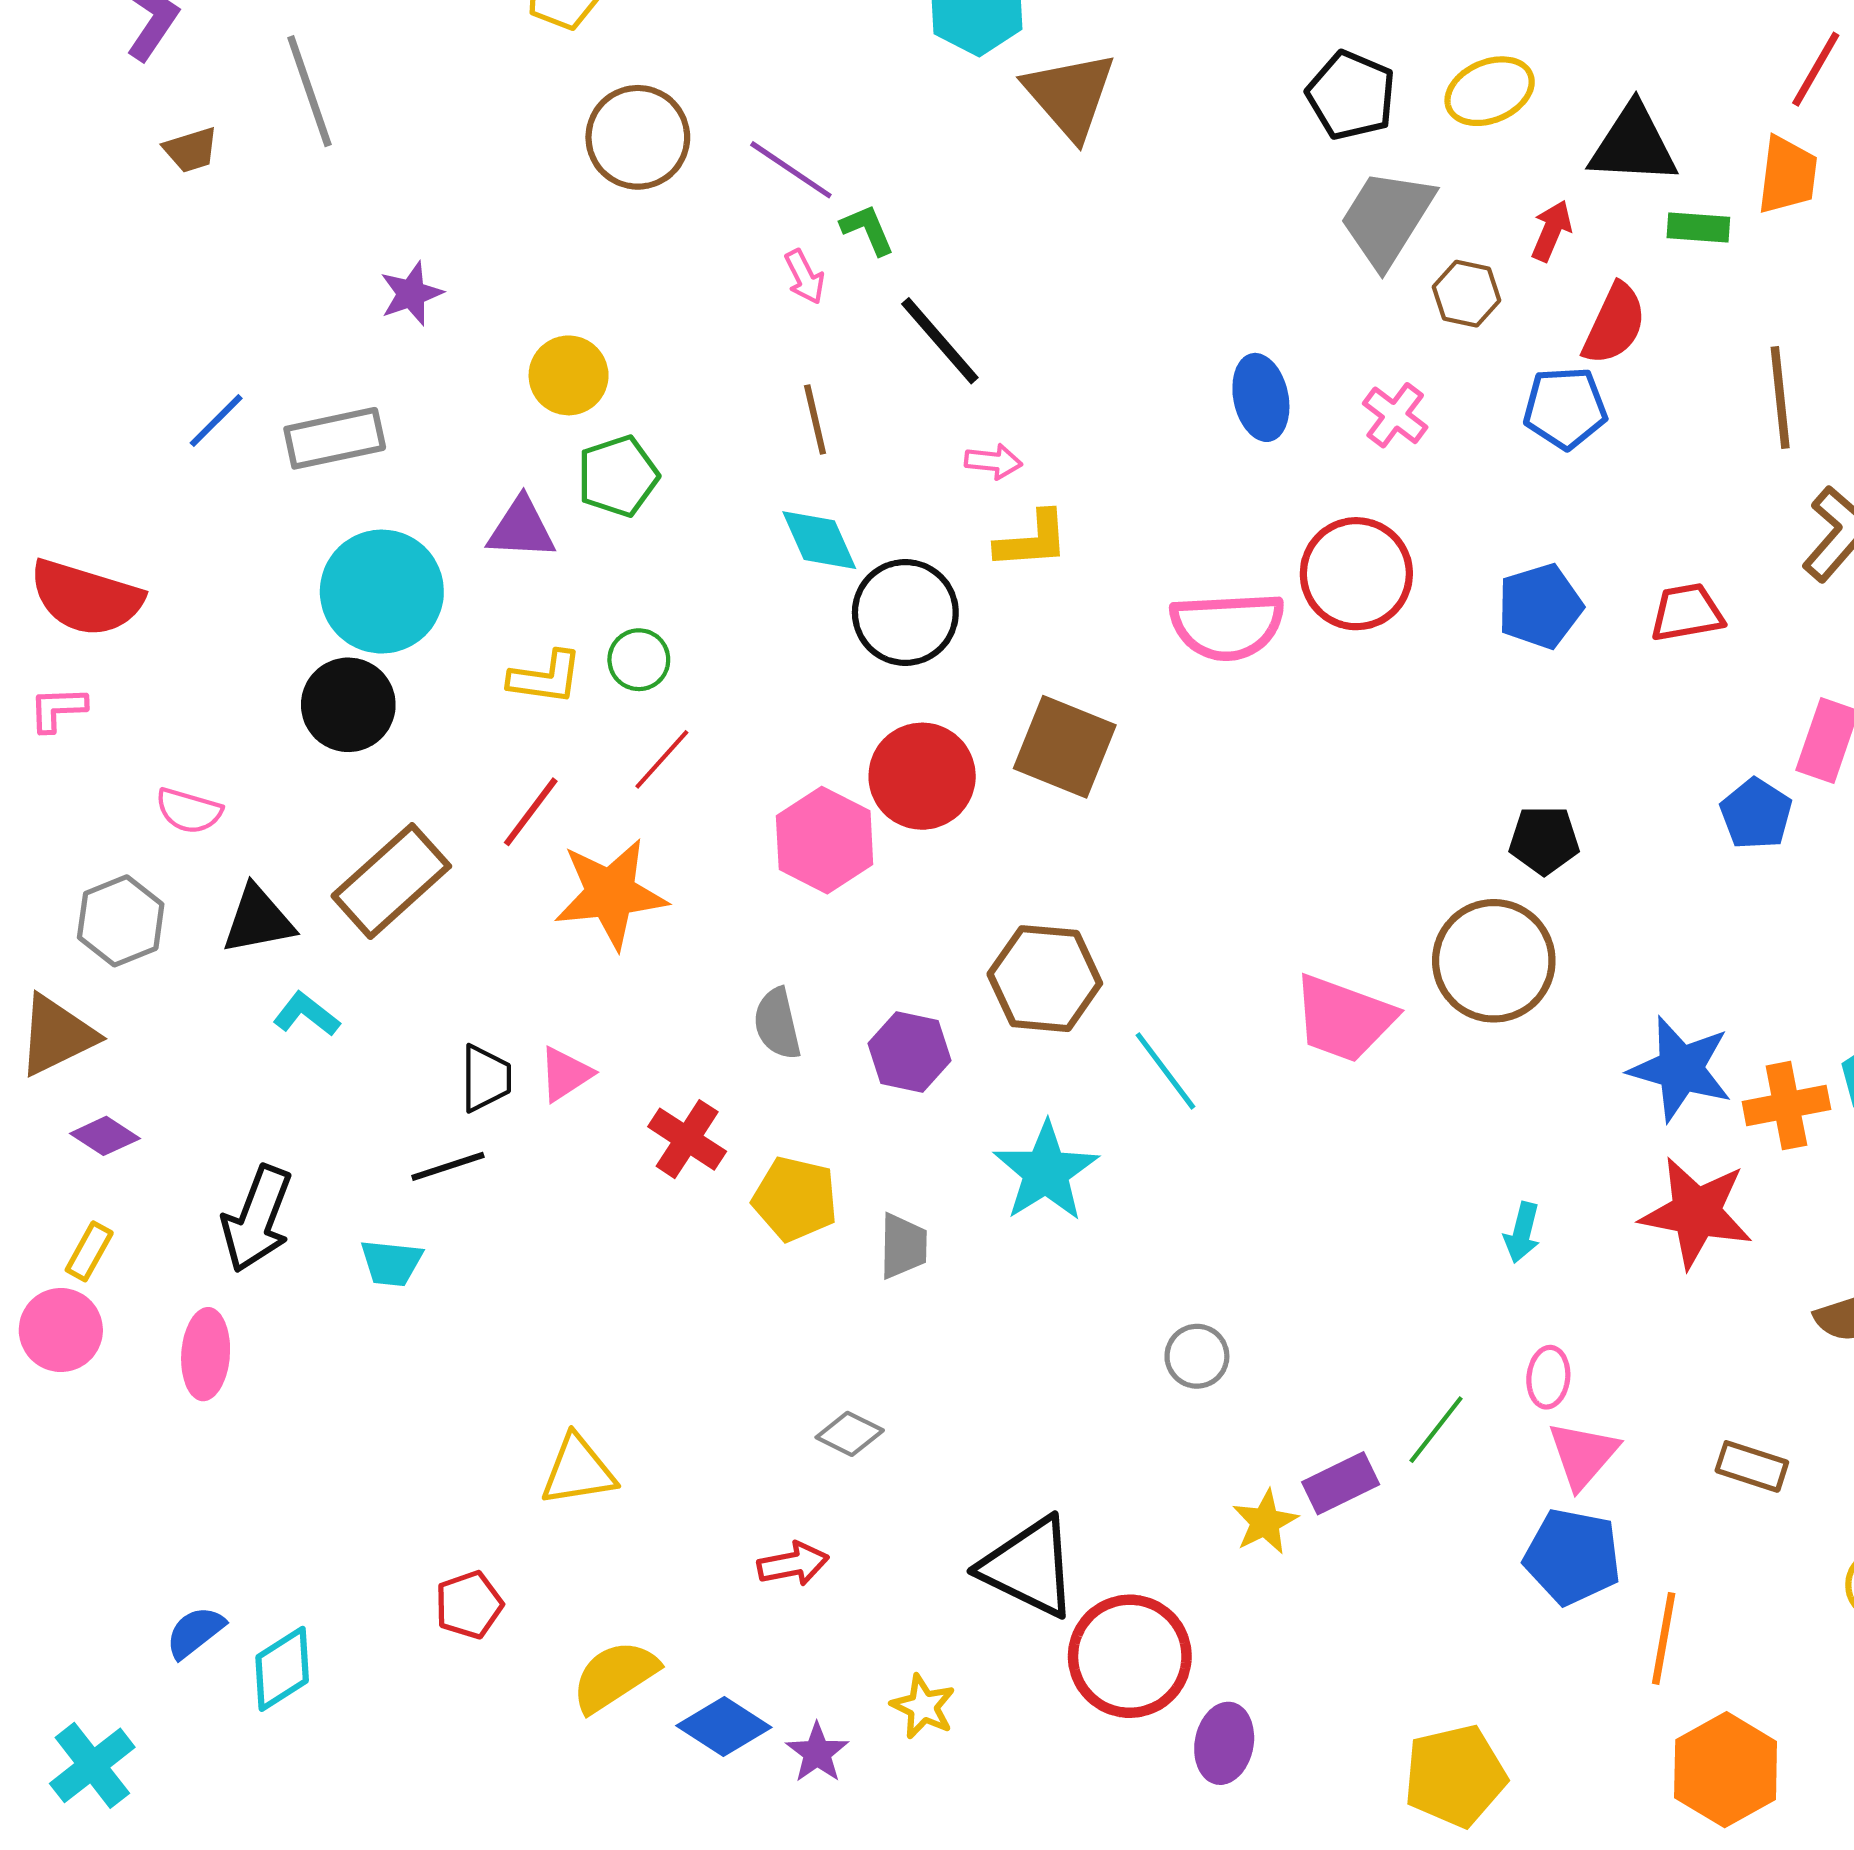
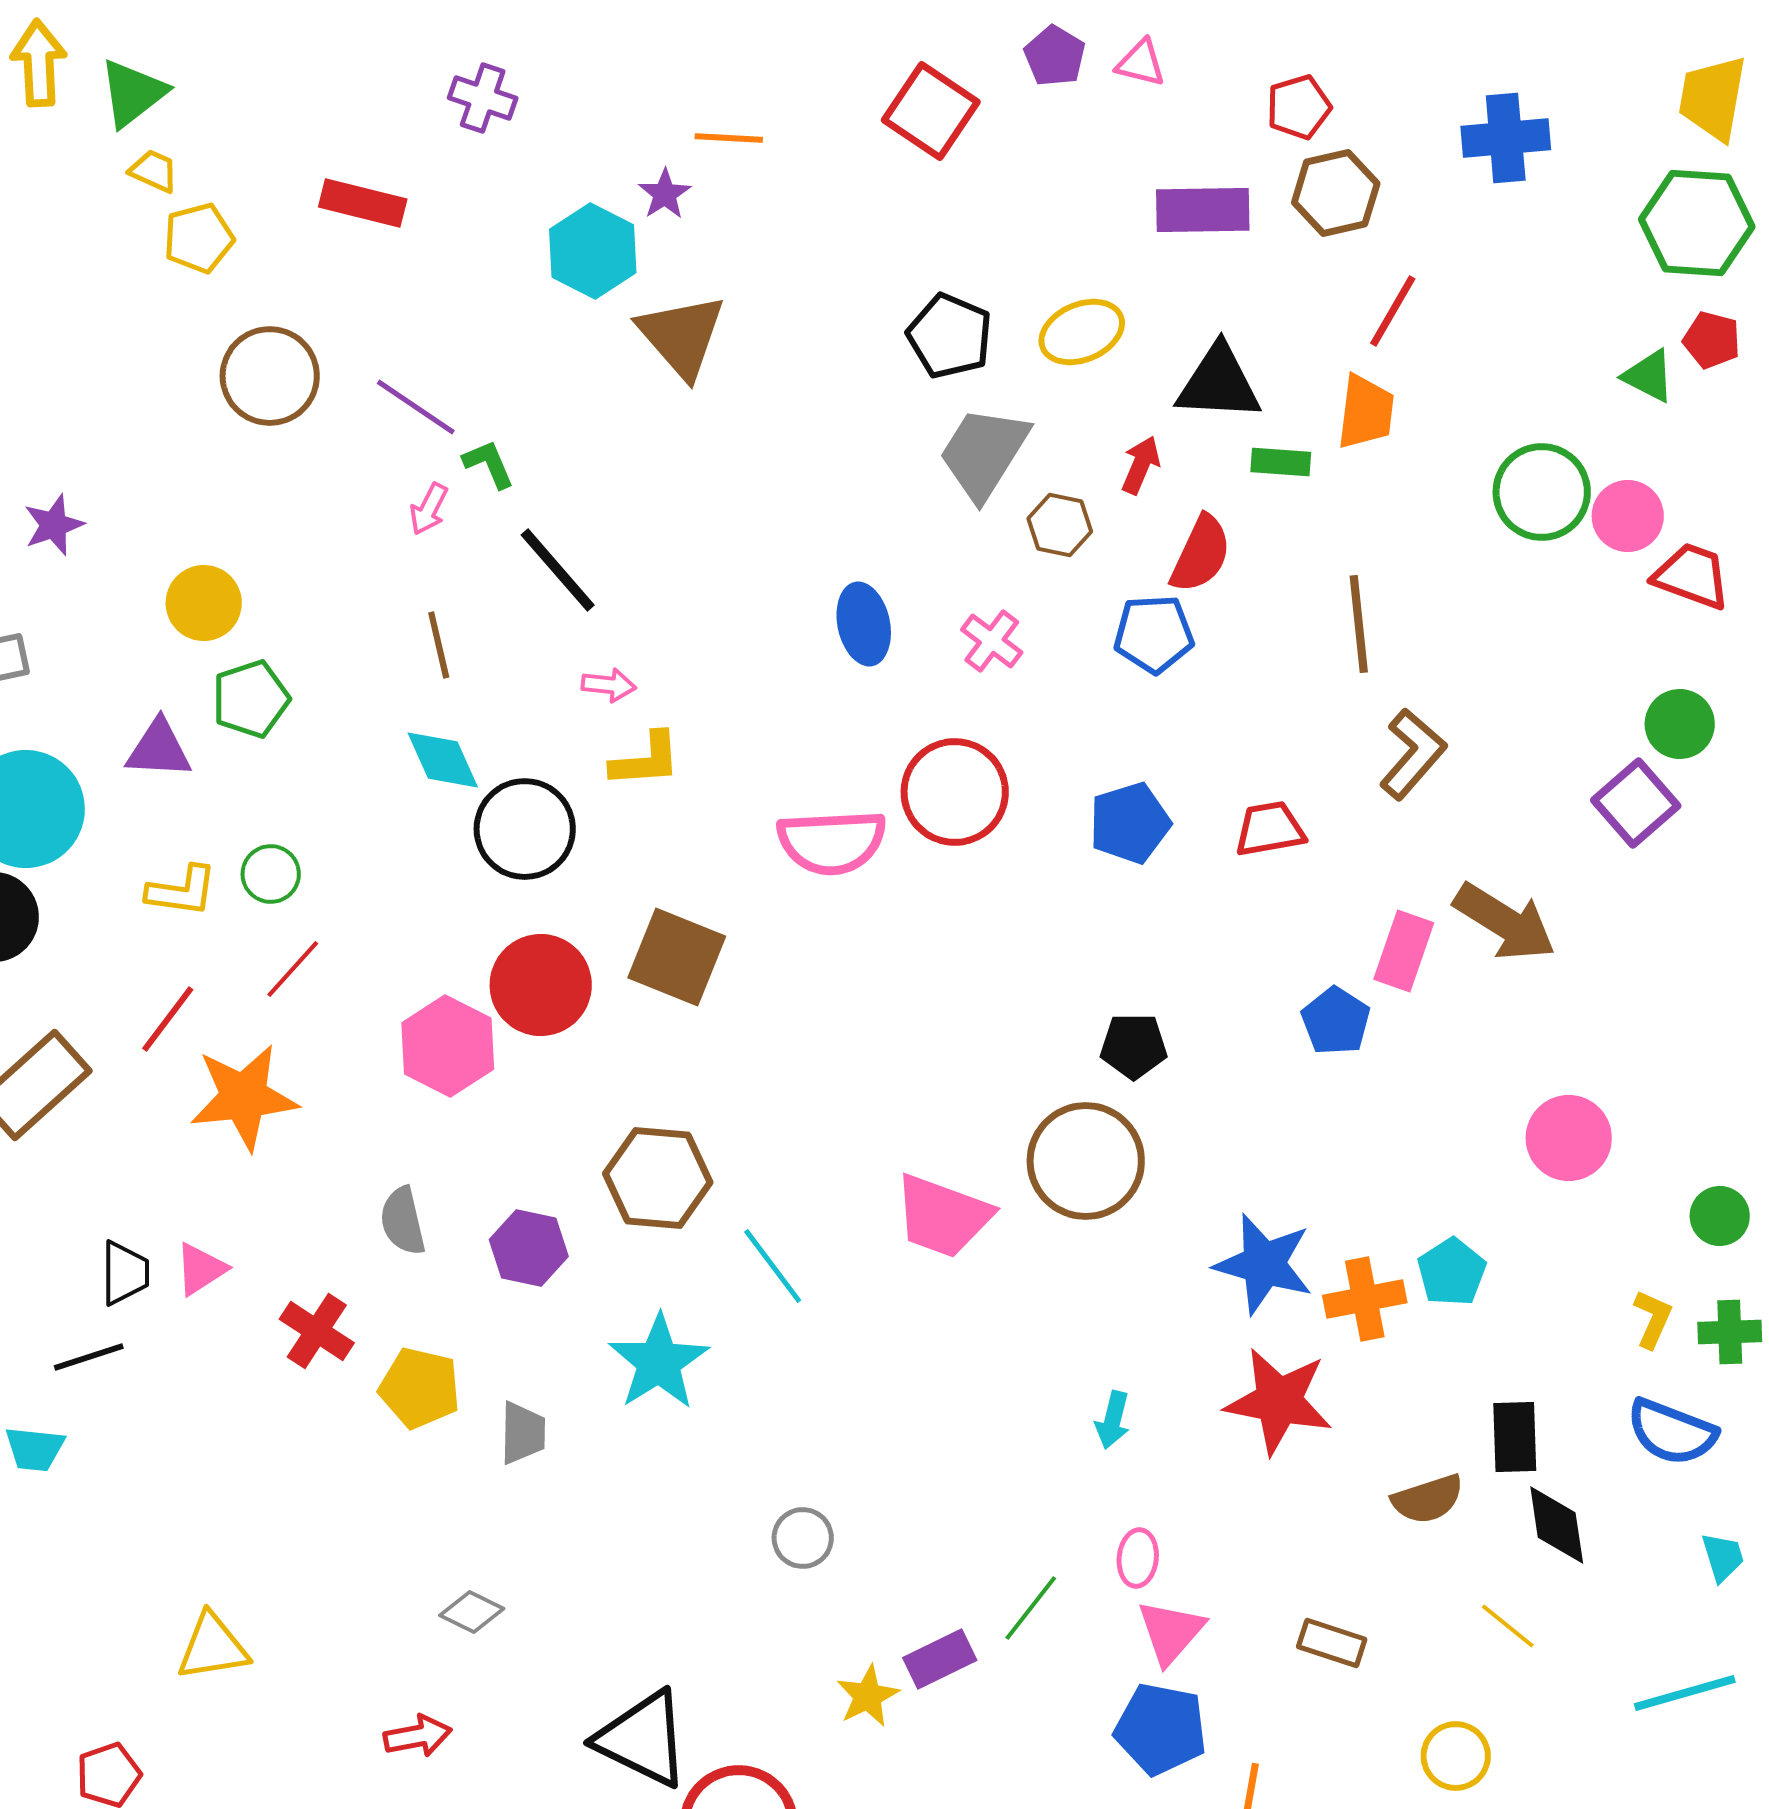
pink arrow: (805, 277) -> (429, 509), turned 54

